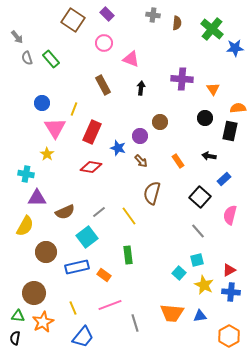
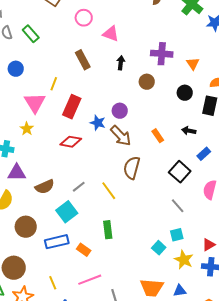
blue circle: (42, 103) -> (16, 69), moved
brown circle: (160, 122) -> (147, 82), moved
brown arrow: (141, 161) -> (121, 136), size x1.6

